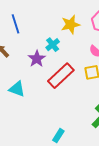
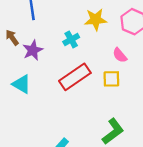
purple star: (37, 59) -> (33, 50), moved

